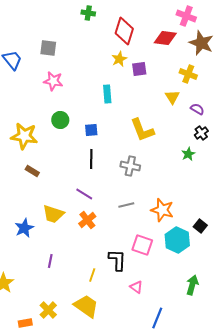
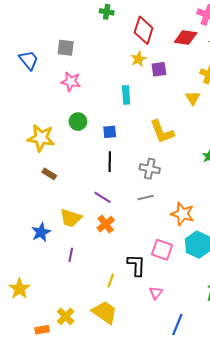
gray line: (126, 205) -> (146, 197), moved
purple line: (50, 261) -> (71, 255), moved
pink triangle: (136, 287) -> (156, 293), turned 32

